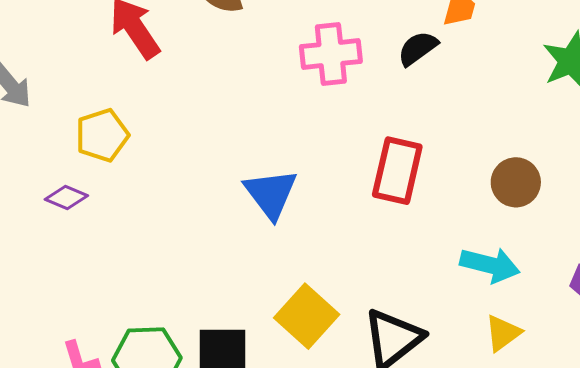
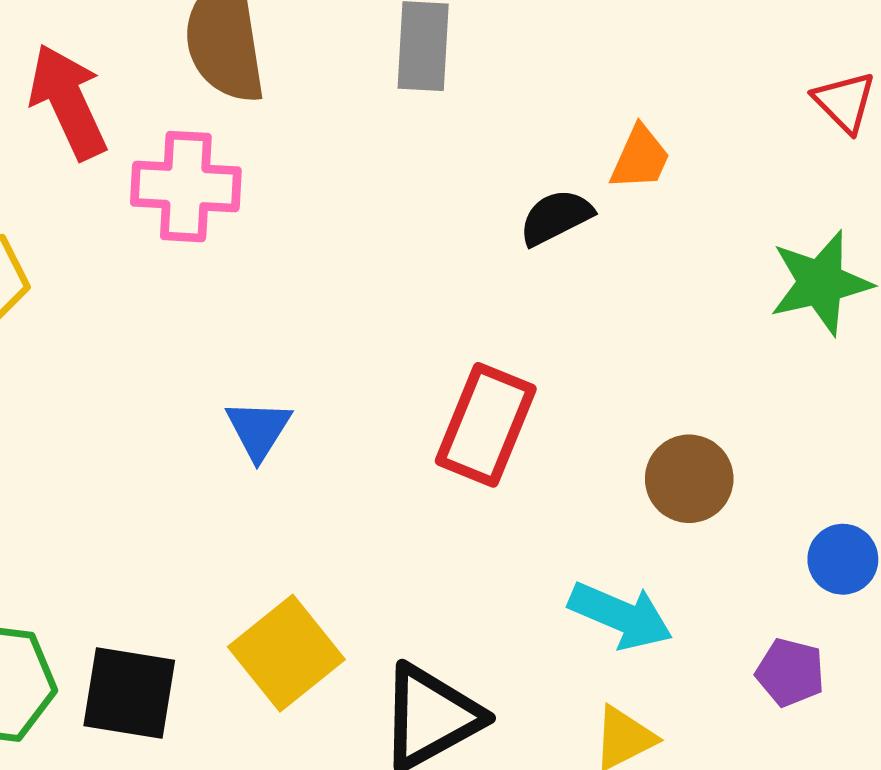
pink cross: (331, 54) -> (186, 187), moved
blue triangle: (271, 194) -> (258, 429), size x0.7

